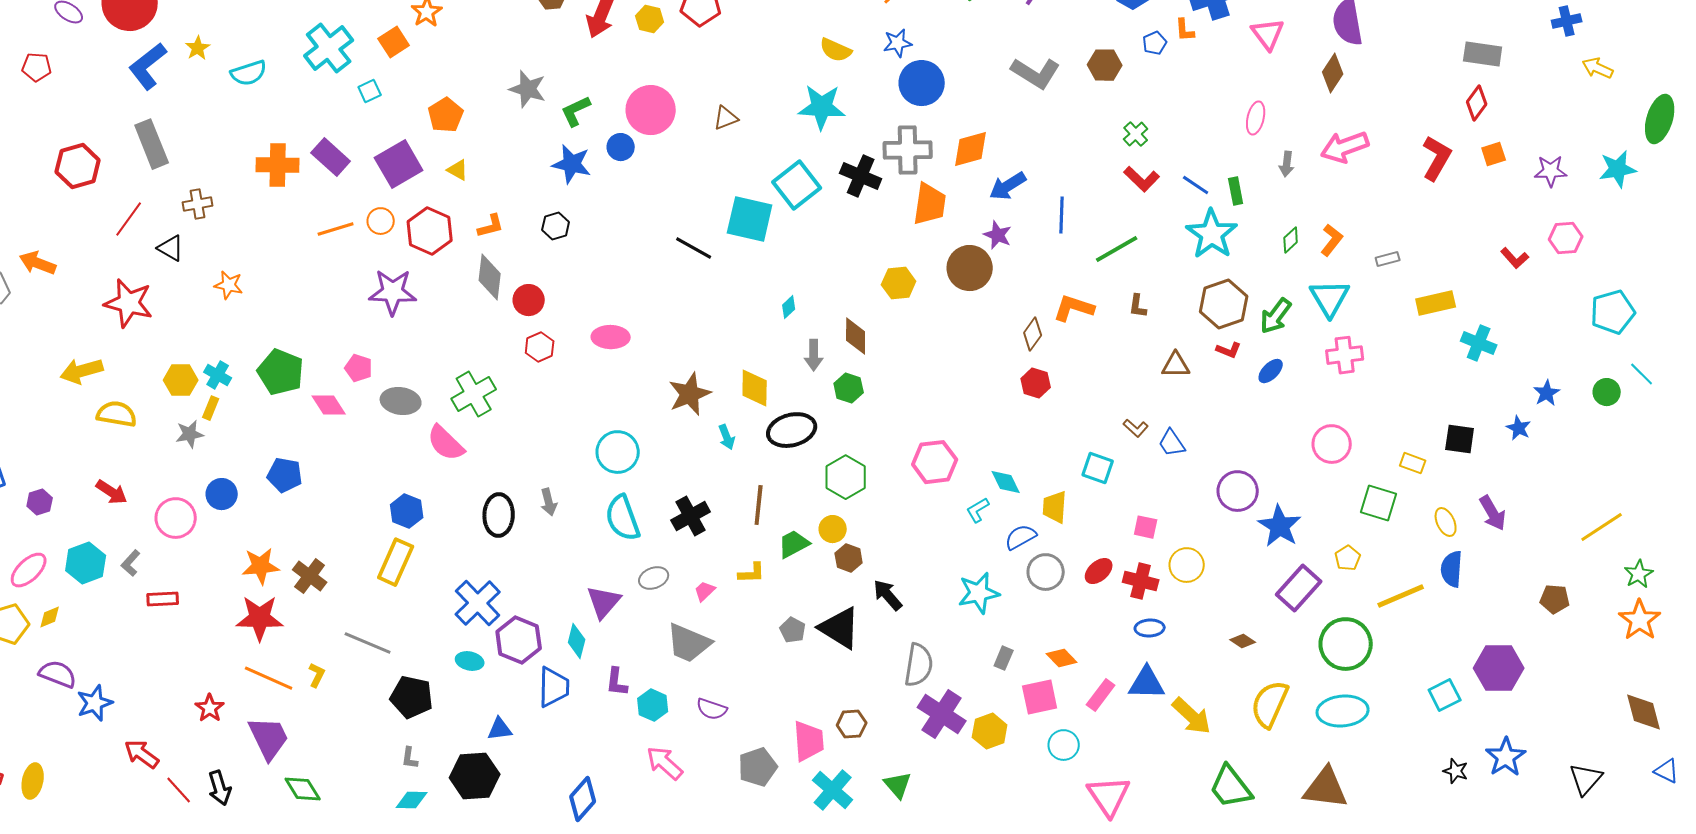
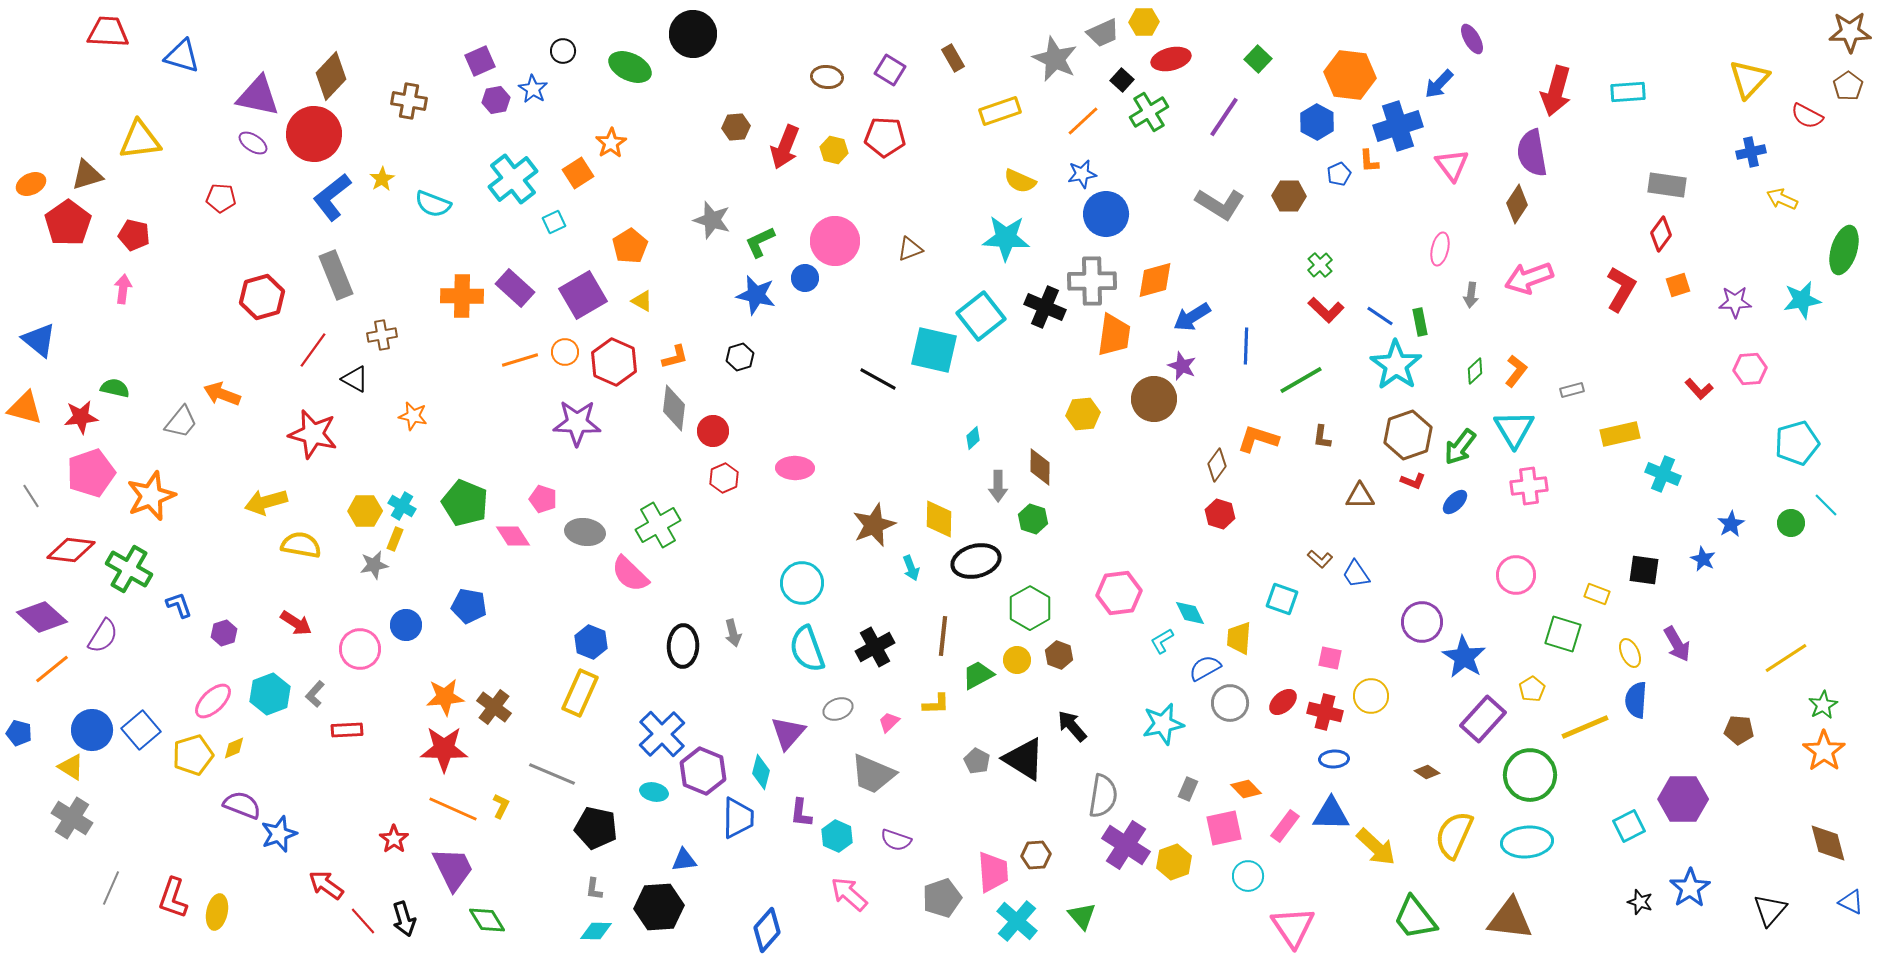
cyan semicircle: (249, 73) -> (433, 204), turned 39
brown hexagon: (849, 558) -> (1059, 655), moved

